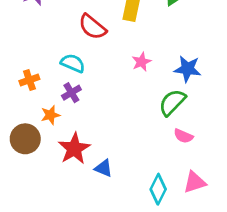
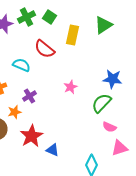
pink star: (141, 62) -> (70, 87), moved
cyan semicircle: (73, 63) -> (21, 65), moved
pink triangle: (195, 182) -> (119, 148), moved

